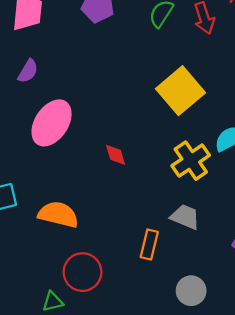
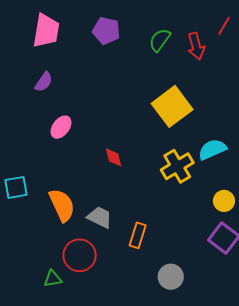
pink ellipse: (52, 123) -> (61, 127), size x0.6
orange semicircle: (58, 214) -> (62, 205), turned 48
gray trapezoid: (185, 217) -> (100, 217), moved

